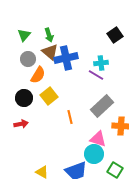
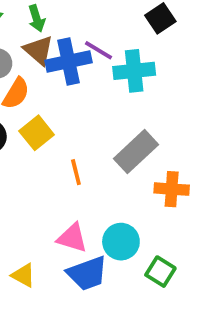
cyan cross: (101, 63) -> (134, 71), size x1.5
purple line: (96, 75) -> (98, 50), moved
pink triangle: (98, 139) -> (72, 238), moved

